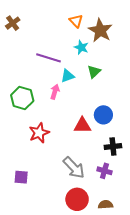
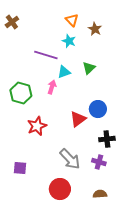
brown star: (100, 30) -> (95, 29), size x0.6
cyan star: (81, 47) -> (69, 41), moved
red triangle: (82, 125) -> (78, 119), turned -36
red circle: (77, 199) -> (60, 189), moved

